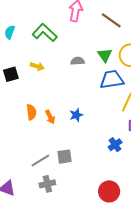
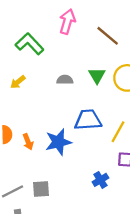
yellow arrow: (37, 66) -> (18, 82), turned 120
blue trapezoid: (112, 79) -> (88, 120), moved
blue star: (76, 115) -> (58, 142), size x1.6

